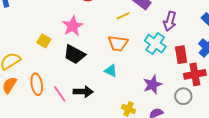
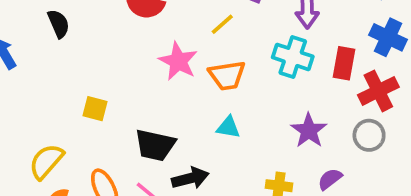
pink star: (73, 26) -> (178, 61), moved
black trapezoid: (74, 54) -> (155, 145), moved
red rectangle: (181, 55) -> (344, 63), turned 36

